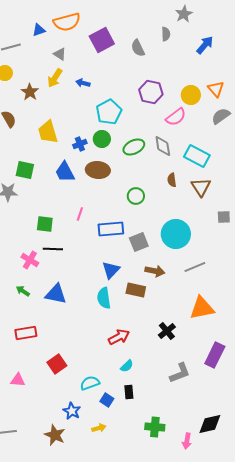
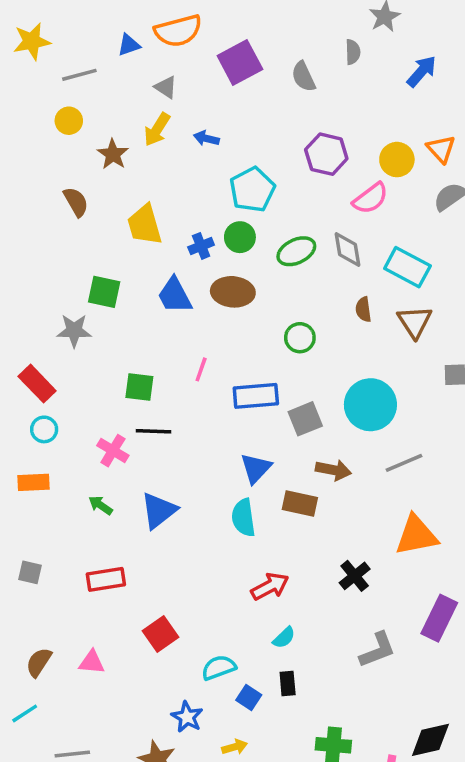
blue triangle: (56, 294) -> (159, 511), turned -50

